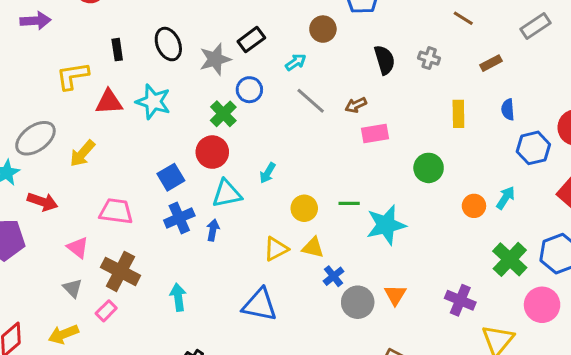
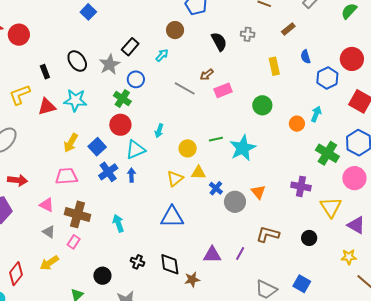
gray line: (311, 101) -> (185, 88), moved
yellow arrow: (82, 153) -> (71, 143), moved

